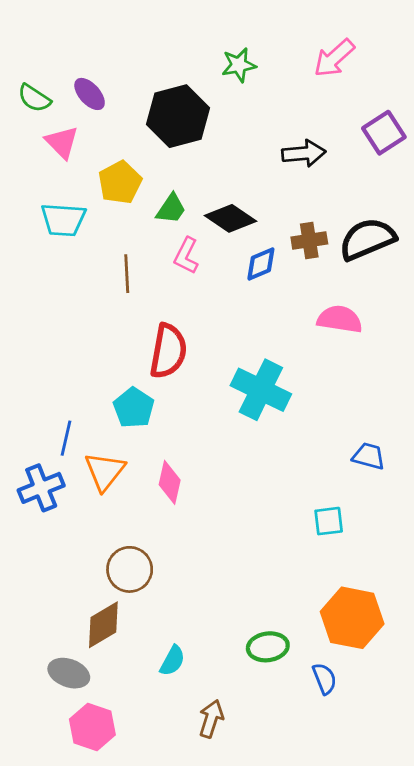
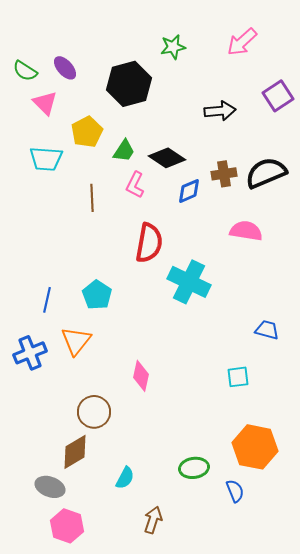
red semicircle: (168, 351) -> (149, 243), moved
blue line: (66, 438) -> (47, 300), moved
pink diamond: (170, 482) -> (141, 376), moved

